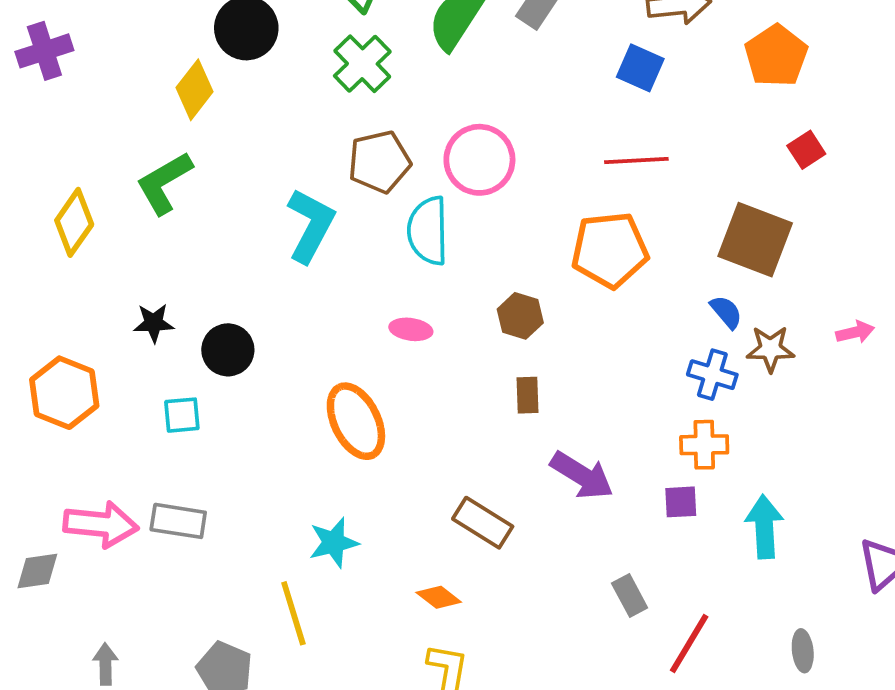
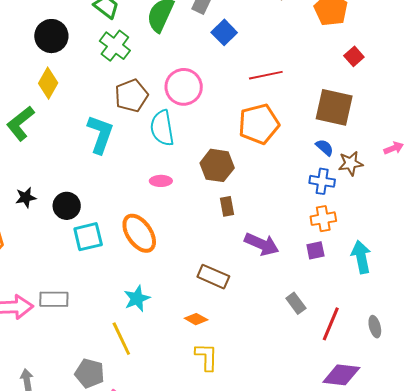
blue square: (640, 68) -> (224, 32), moved, turned 30
yellow diamond: (195, 90) -> (48, 83), moved
brown hexagon: (520, 316) -> (217, 165), size x1.4
cyan square: (182, 415) -> (88, 237), moved, size x1.4
gray ellipse: (803, 651) -> (375, 327), moved

